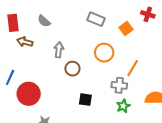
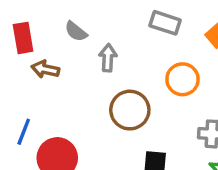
gray arrow: (59, 50) -> (108, 58), moved
brown circle: (72, 69) -> (130, 110), size x1.5

